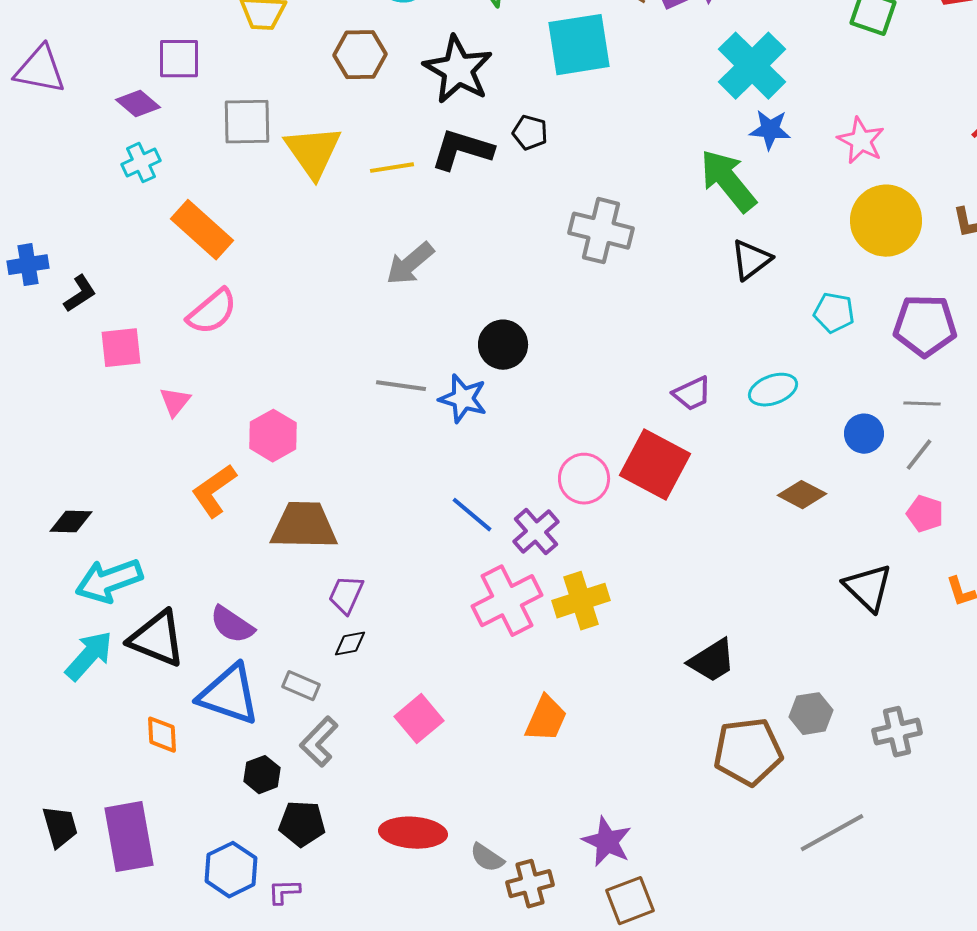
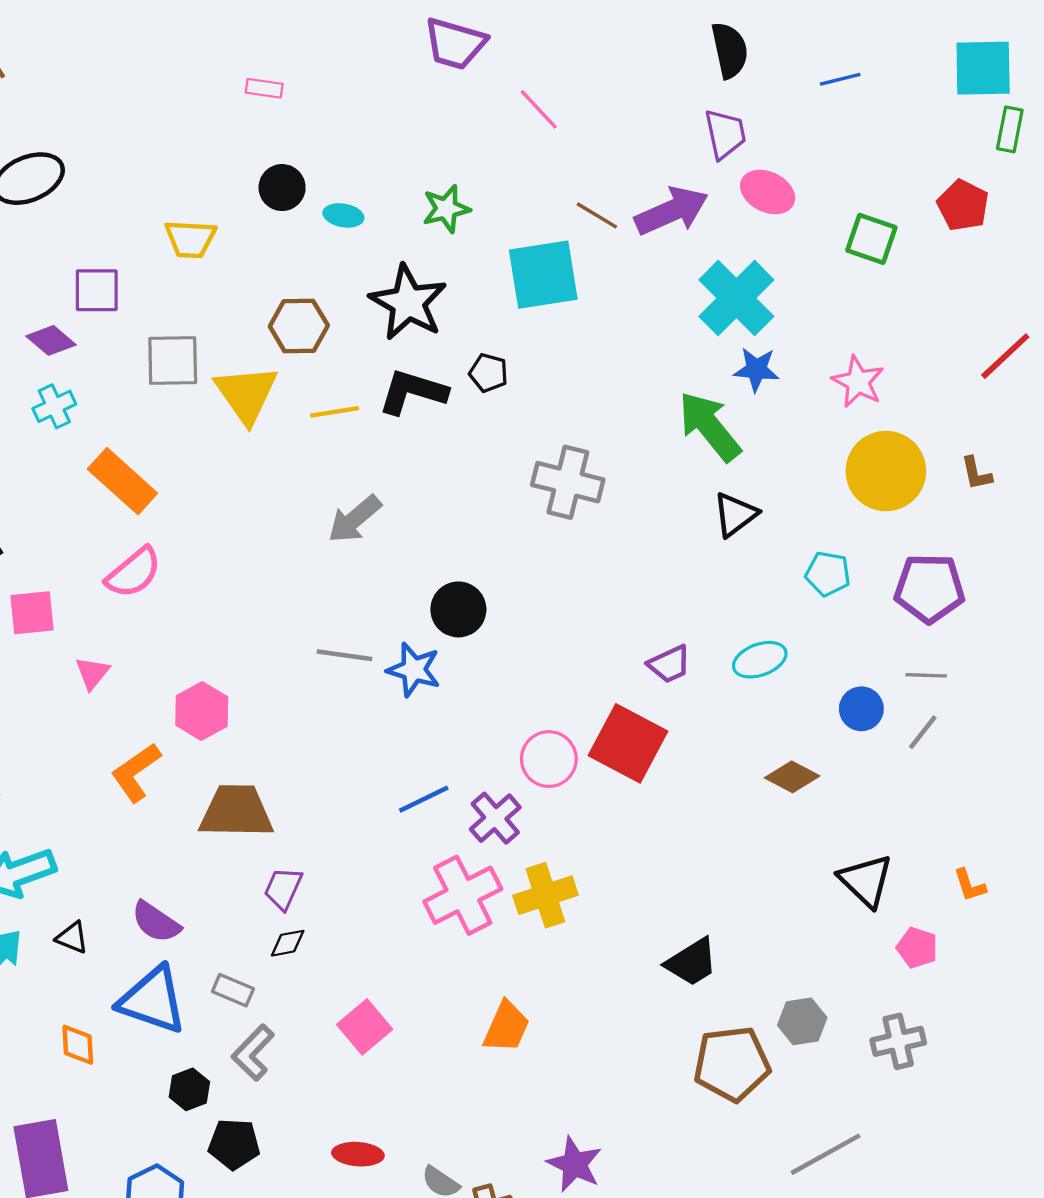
brown hexagon: (360, 55) -> (299, 326), moved
pink pentagon: (925, 514) -> (917, 948), moved
blue line: (472, 515) -> (424, 799), turned -66
black triangle: (157, 639) -> (72, 938), size x0.5
red ellipse: (413, 833) -> (358, 1154), size x0.7

